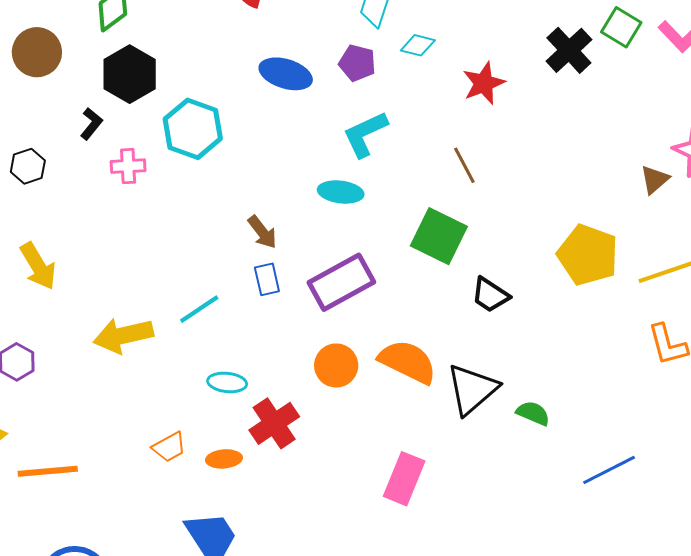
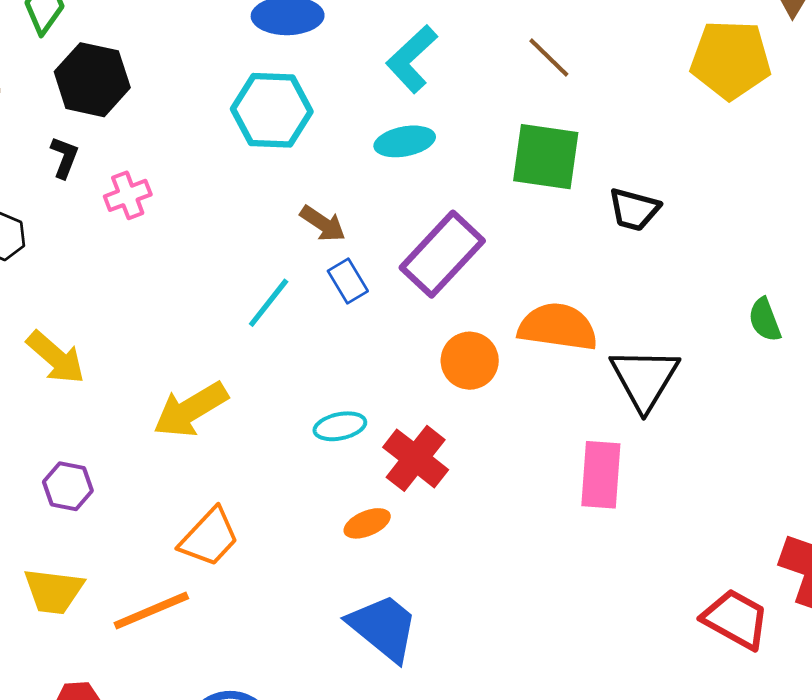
cyan hexagon: (193, 129) -> (272, 110), moved
yellow pentagon: (588, 255) -> (731, 60), moved
cyan line: (199, 309) -> (269, 303), moved
black triangle: (472, 389) -> (645, 379), moved
green semicircle: (533, 413) -> (765, 320), moved, turned -116
orange trapezoid: (169, 447) -> (209, 537), moved, size x1.4

